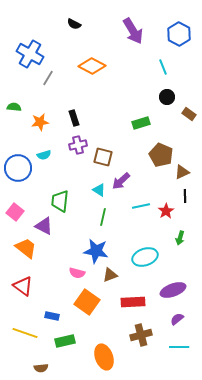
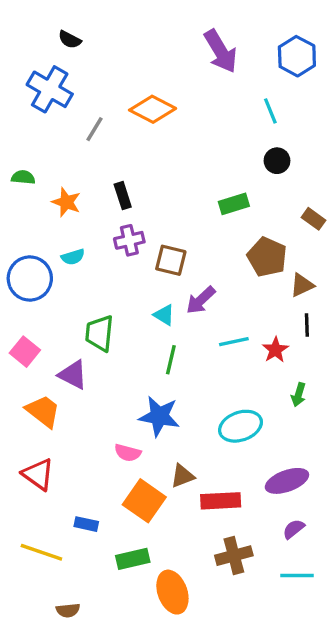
black semicircle: (74, 24) -> (70, 40), moved
gray line: (48, 78) -> (94, 129), moved
brown rectangle: (189, 114) -> (314, 219), moved
orange star: (40, 122) -> (66, 202), turned 30
brown triangle: (110, 275) -> (182, 476), moved
green rectangle: (65, 341) -> (133, 559), moved

